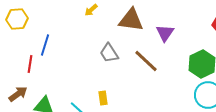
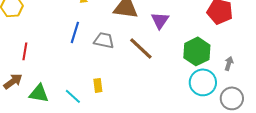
blue line: (45, 45) -> (75, 32), moved
gray trapezoid: (109, 53) -> (104, 40), turned 135

